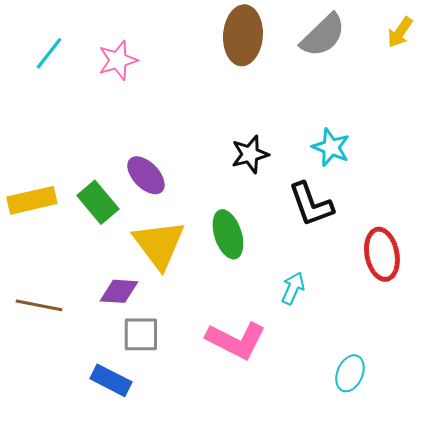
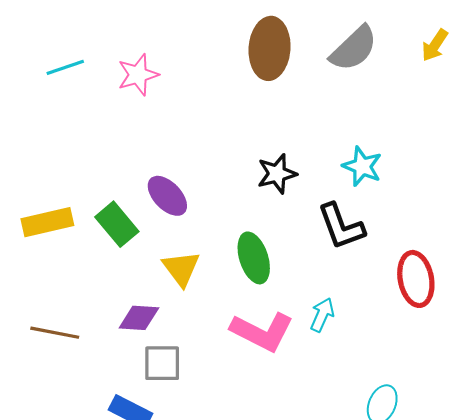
cyan line: (49, 53) -> (65, 67), turned 33
yellow triangle: (159, 244) -> (181, 268), size x0.7
pink L-shape: (236, 340) -> (262, 332), moved

